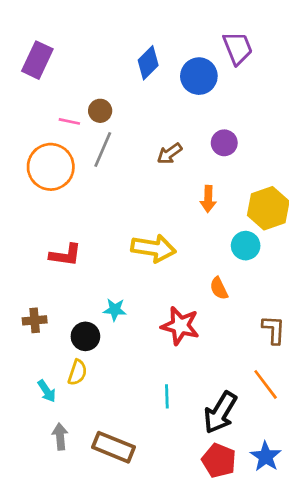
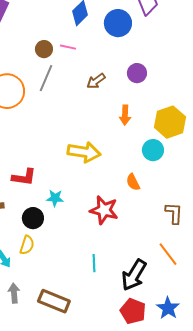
pink line: (69, 121) -> (68, 47), moved
red L-shape: (65, 255) -> (24, 177), moved

